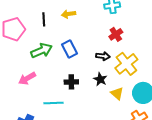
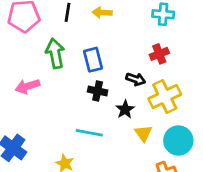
green arrow: (42, 51) -> (55, 53), turned -90
black cross: (71, 82) -> (98, 91), moved
cyan line: (53, 103) -> (89, 133), moved

